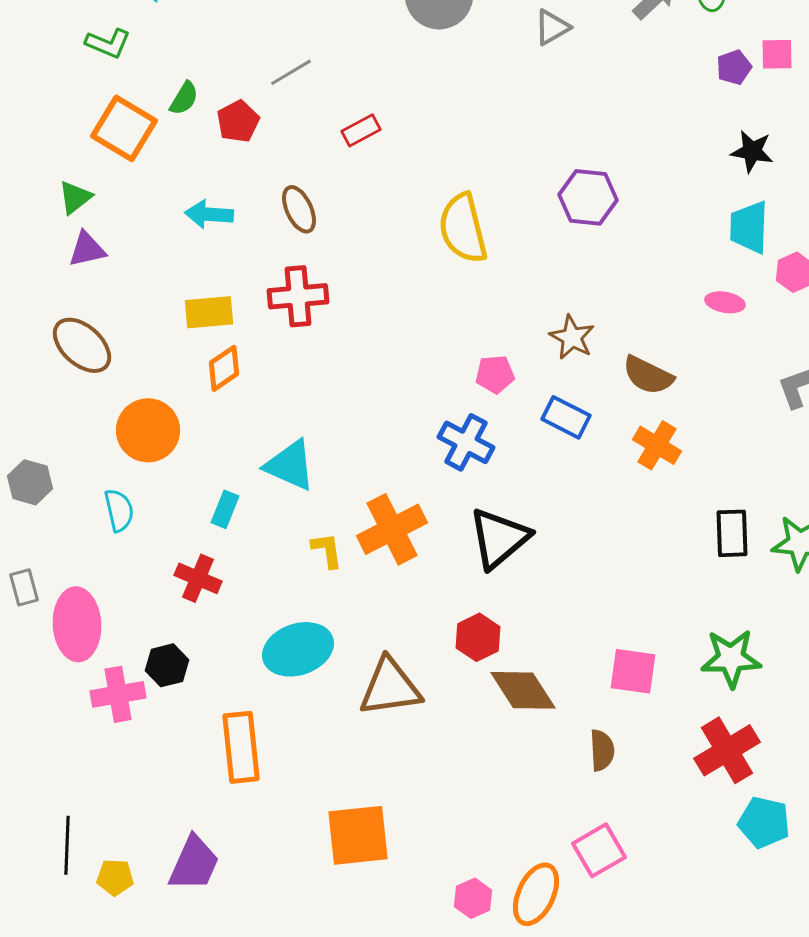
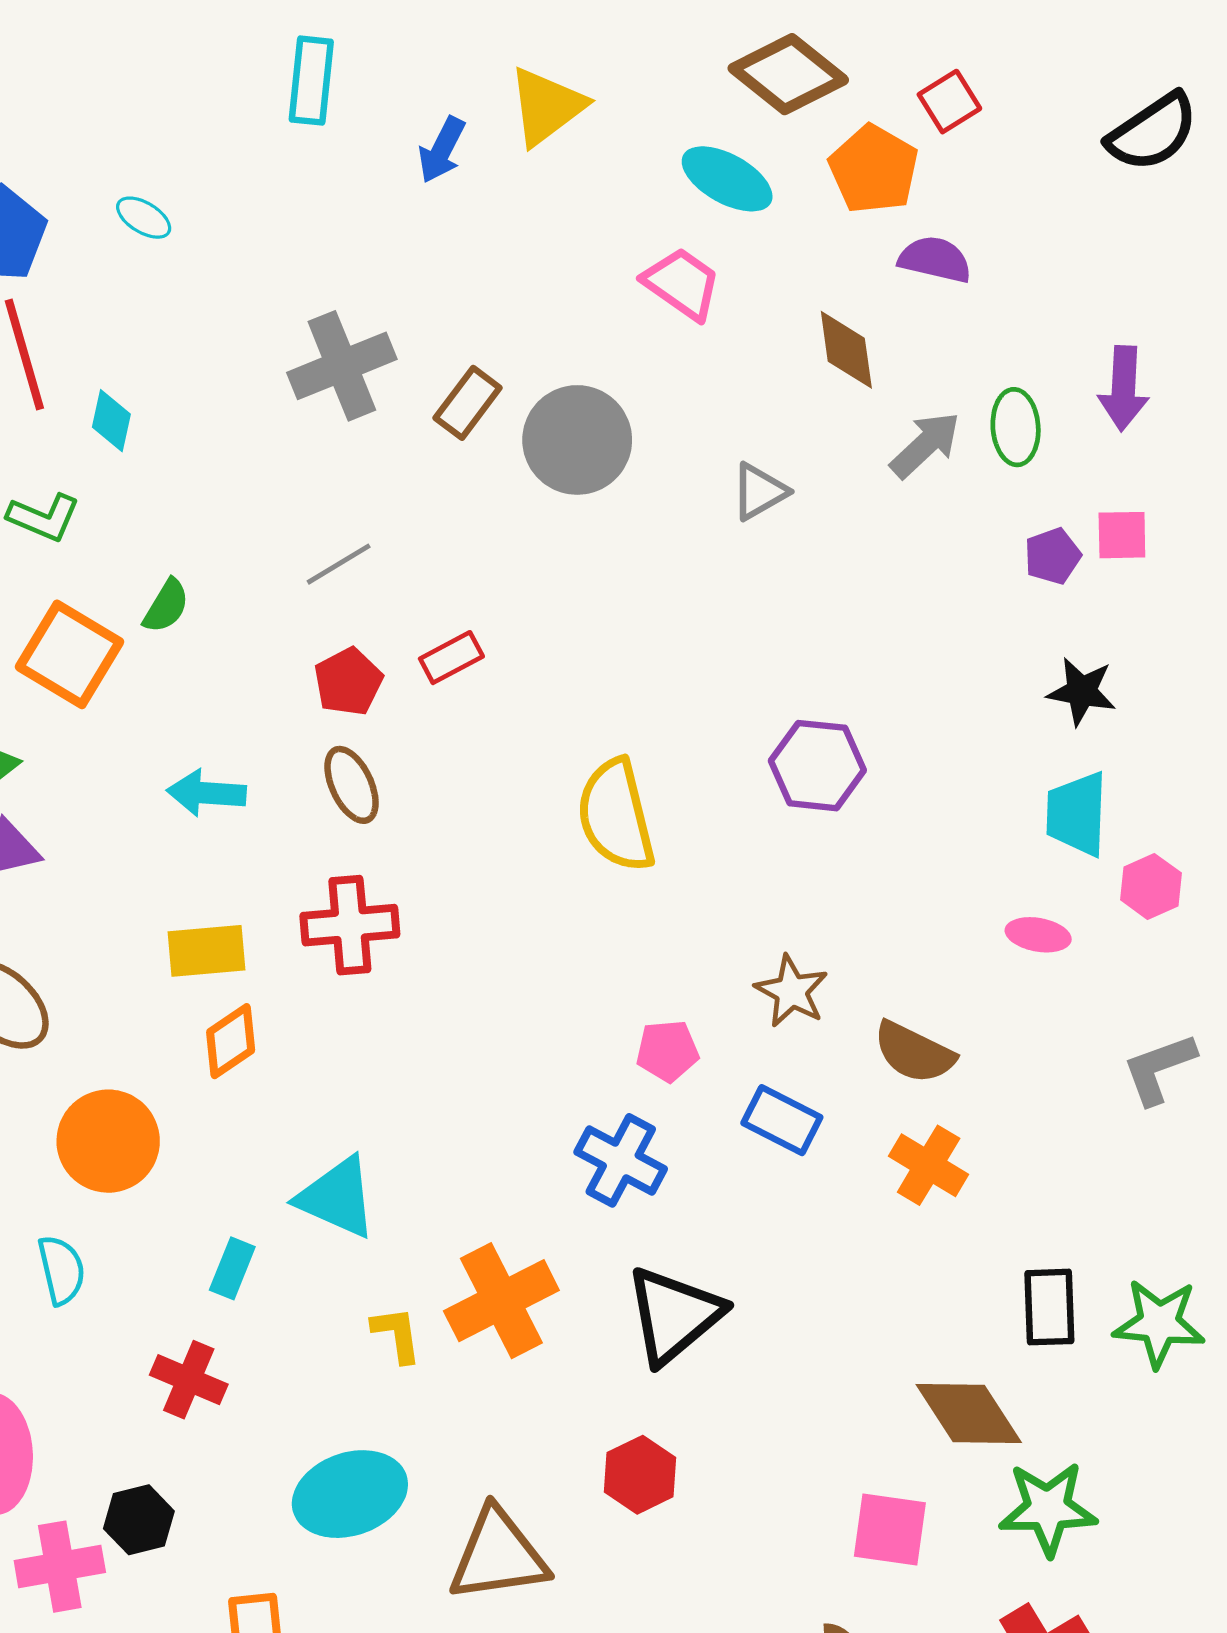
red pentagon: (238, 121) -> (348, 682), moved
brown diamond: (523, 690) -> (969, 1413), moved

